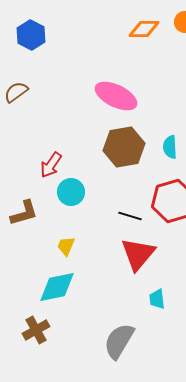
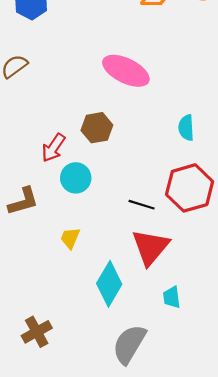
brown hexagon: (124, 147) -> (97, 128), moved, size x0.7
cyan diamond: (57, 287) -> (109, 284), moved, turned -48

